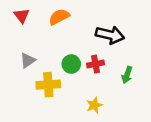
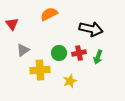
red triangle: (22, 16) -> (12, 24), moved
green arrow: (127, 75) -> (98, 57), moved
yellow star: (94, 105) -> (70, 81), moved

